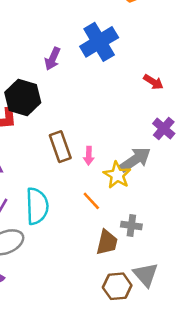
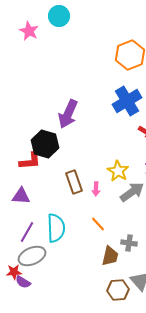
blue cross: (99, 42) -> (127, 101), moved
purple arrow: (53, 59) -> (68, 114), size x1.6
yellow star: (117, 175) -> (118, 171), moved

